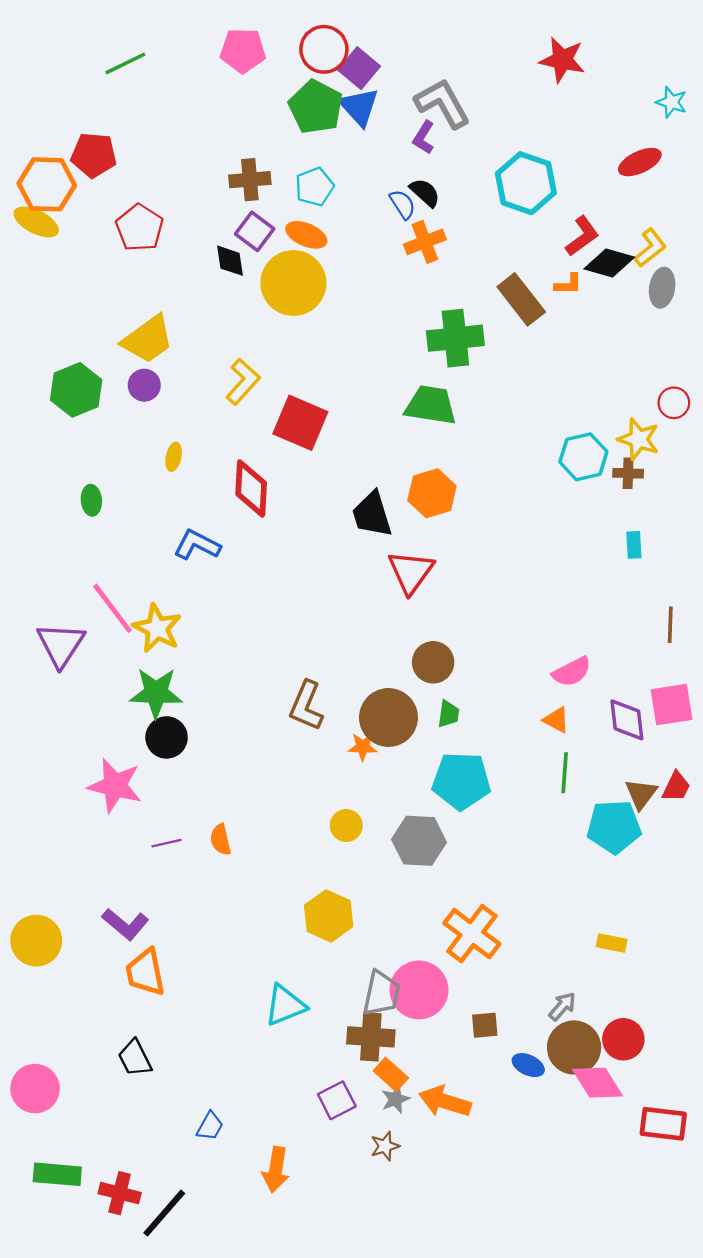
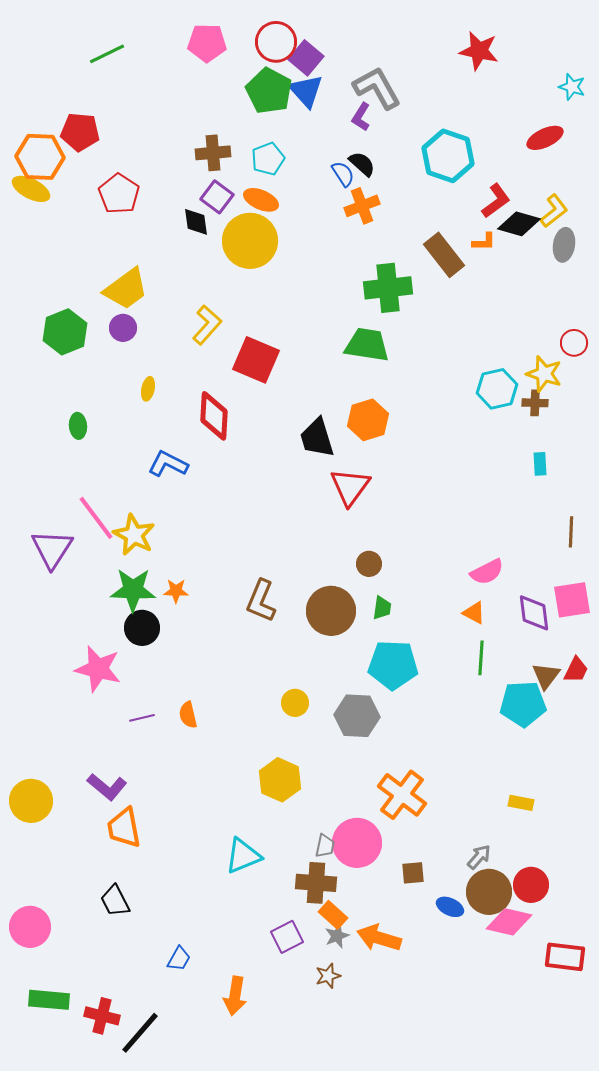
brown circle: (433, 662) -> (369, 564), size x0.7
orange star: (363, 747) -> (176, 591), moved
gray trapezoid: (381, 993) -> (325, 846), size x0.6
pink diamond: (598, 1083) -> (509, 922), turned -45

